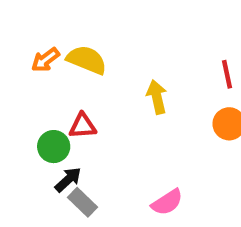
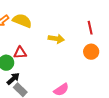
yellow arrow: (157, 97) -> (56, 39), turned 112

